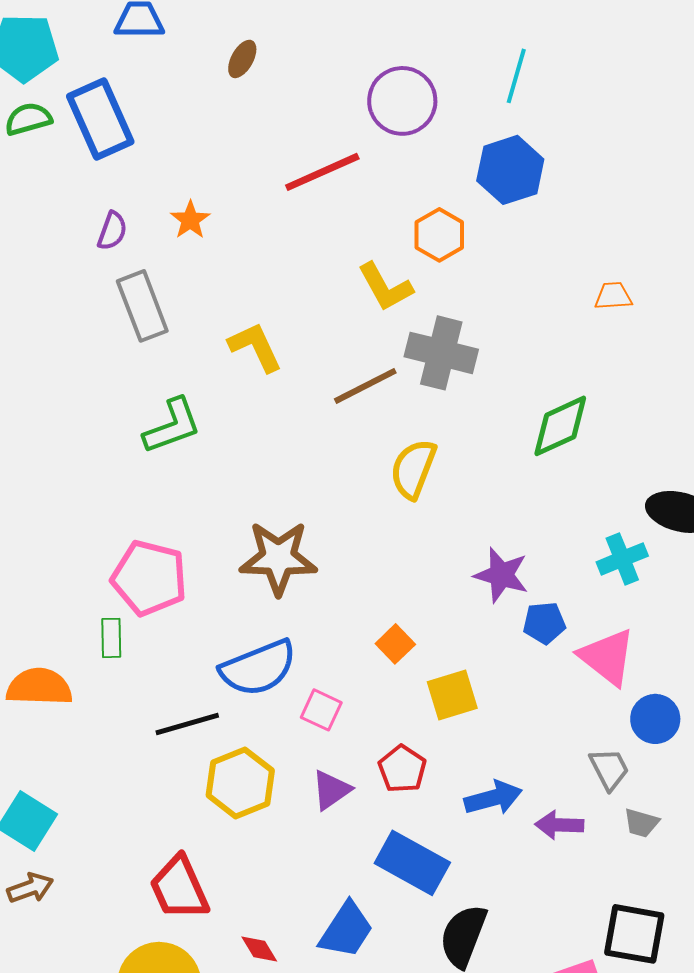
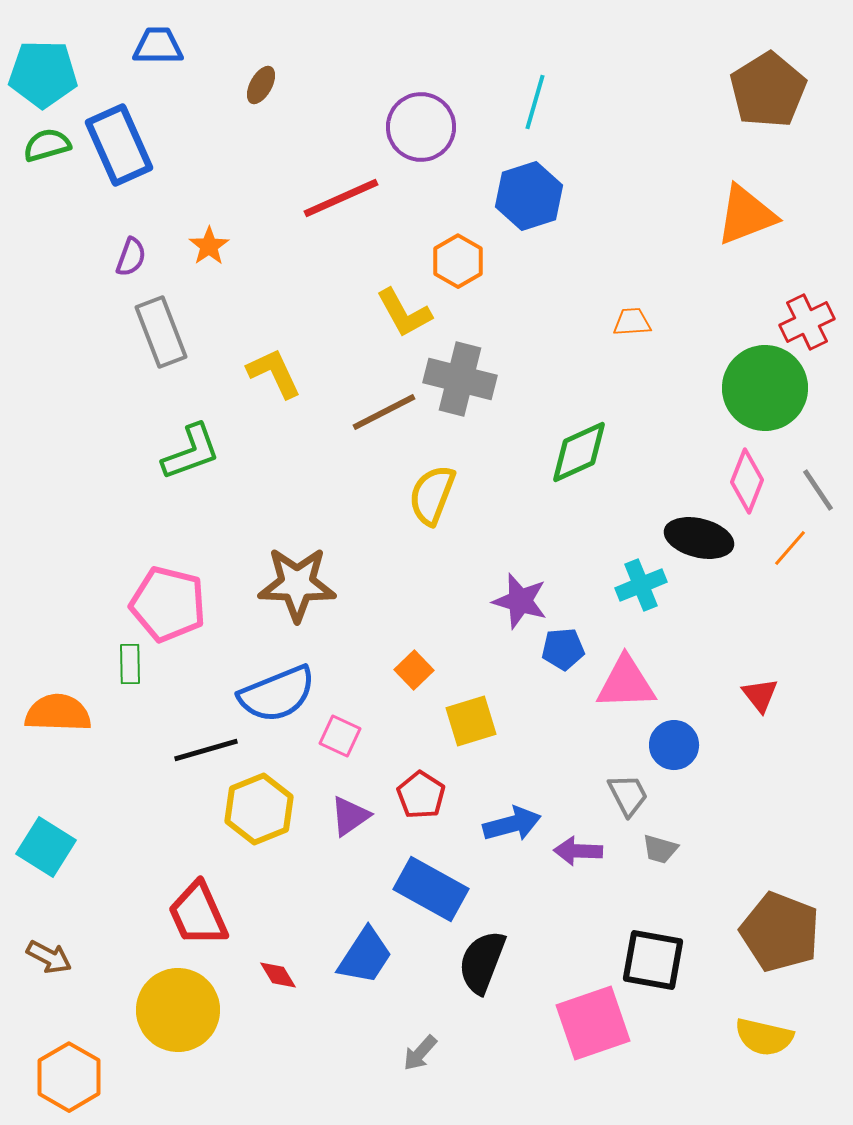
pink triangle: (607, 657) -> (626, 683), turned -40
brown arrow: (30, 888) -> (49, 957), moved, turned 48

